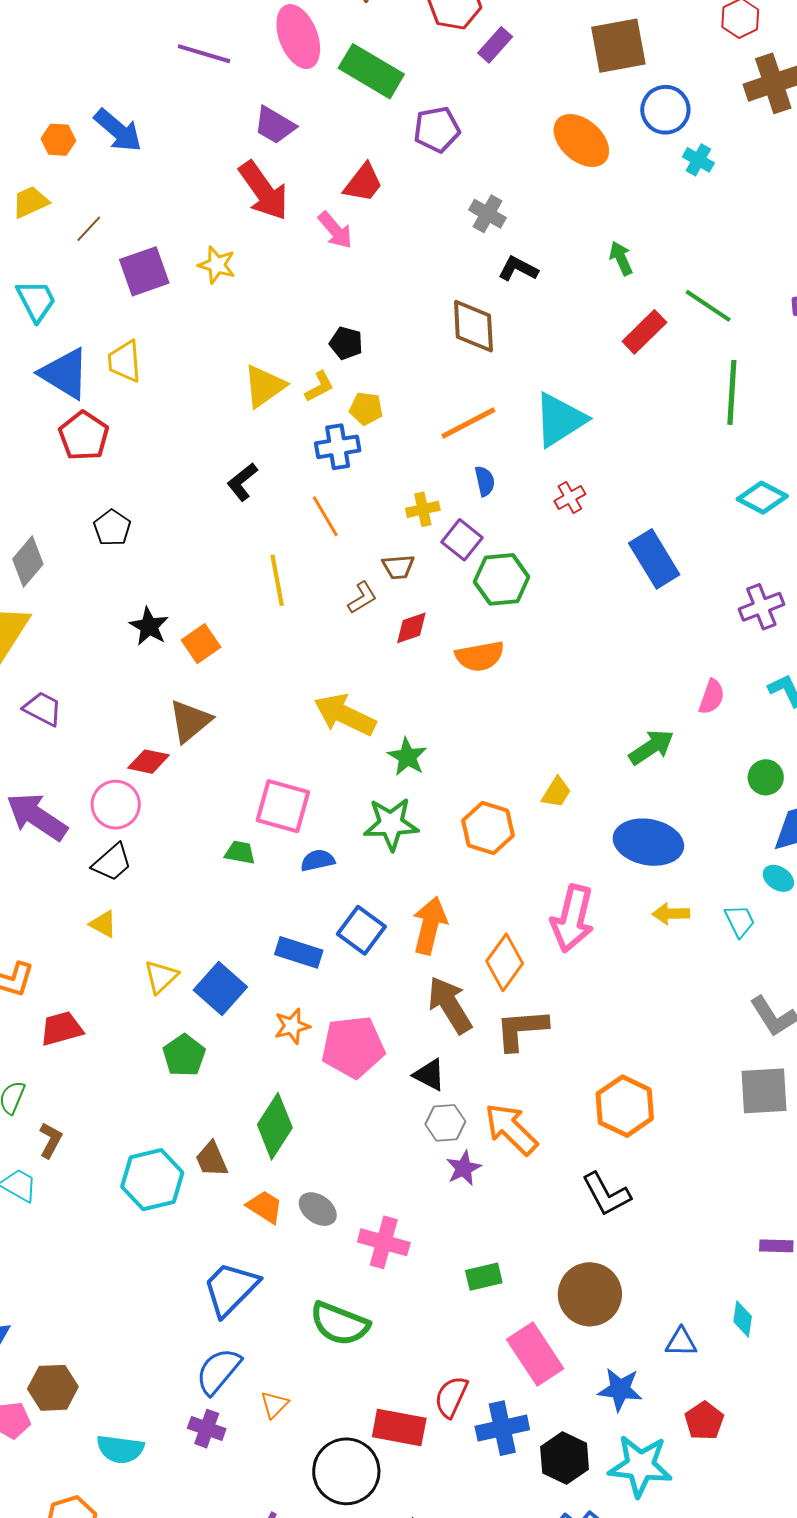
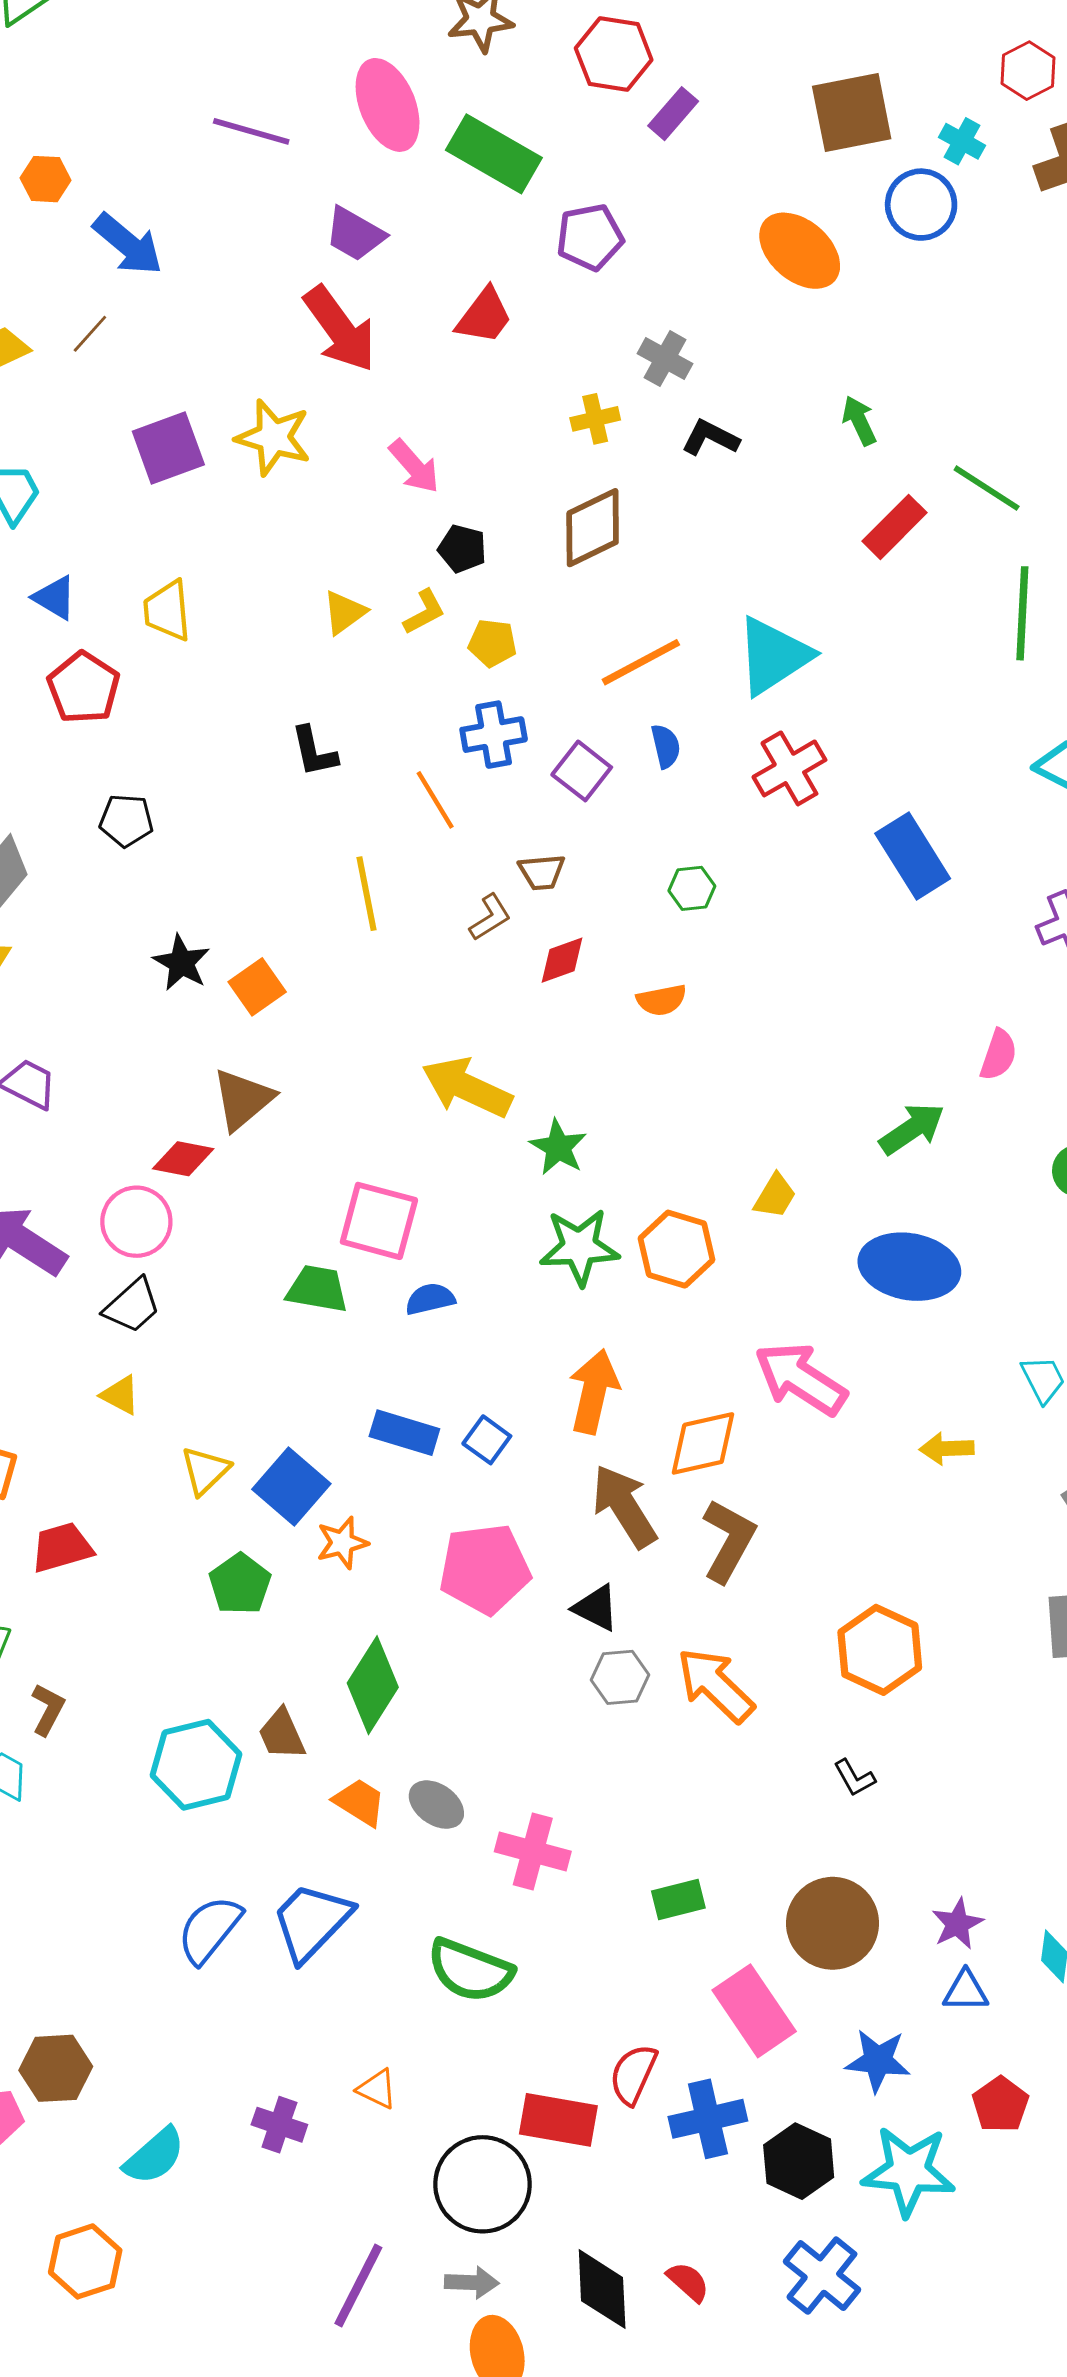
orange hexagon: (58, 140) -> (45, 179), moved
cyan cross: (698, 160) -> (962, 141), moved
brown line: (89, 229) -> (90, 334), moved
pink arrow: (335, 230) -> (414, 466), moved
yellow star: (217, 265) -> (273, 437), size x1.4
brown diamond: (473, 326) -> (593, 528), moved, turned 68
yellow trapezoid: (125, 361) -> (167, 611), moved
blue triangle: (65, 374) -> (55, 598), size x0.6
yellow triangle: (264, 386) -> (344, 612), size x0.7
blue cross: (338, 447) -> (494, 735), moved
black L-shape: (242, 482) -> (314, 752), turned -63
red cross: (570, 497) -> (789, 768), size x1.6
yellow cross: (423, 509) -> (595, 419), moved
black pentagon: (112, 528) -> (126, 820), turned -30
purple square: (462, 540) -> (582, 771), moved
green hexagon: (502, 579) -> (692, 888), size x0.6
orange semicircle: (480, 656) -> (662, 1000), size x0.7
green star: (391, 824) -> (579, 1247), moved
green trapezoid: (240, 852) -> (317, 1289), size x1.4
yellow arrow: (671, 914) -> (947, 1449), moved
pink arrow: (572, 918) -> (801, 1379), turned 110
blue square: (361, 930) -> (487, 1440), moved, size x0.7
orange diamond: (505, 962) -> (703, 1443), turned 42
orange star: (292, 1026) -> (342, 1543), moved
brown L-shape: (521, 1029) -> (729, 1541), turned 124
purple star: (464, 1168) -> (957, 1924), moved
black L-shape: (606, 1194) -> (854, 1778), size x0.6
blue semicircle: (218, 1371) -> (209, 1929), moved
orange triangle: (274, 1405) -> (377, 2089), turned -48
cyan semicircle: (120, 1449) -> (154, 2156), turned -48

